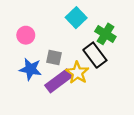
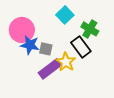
pink circle: (26, 35) -> (22, 30), size x1.6
blue star: (30, 69) -> (30, 45), moved

